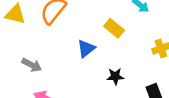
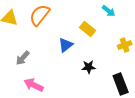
gray arrow: (32, 65) -> (23, 58), turned 105

